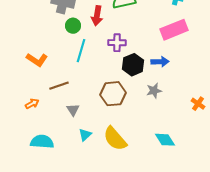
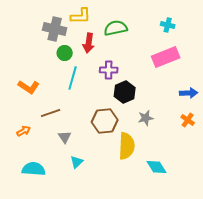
blue arrow: (160, 62) -> (189, 93), moved
orange cross: (198, 104) -> (188, 120), moved
yellow semicircle: (115, 139) -> (127, 146), moved, turned -136

